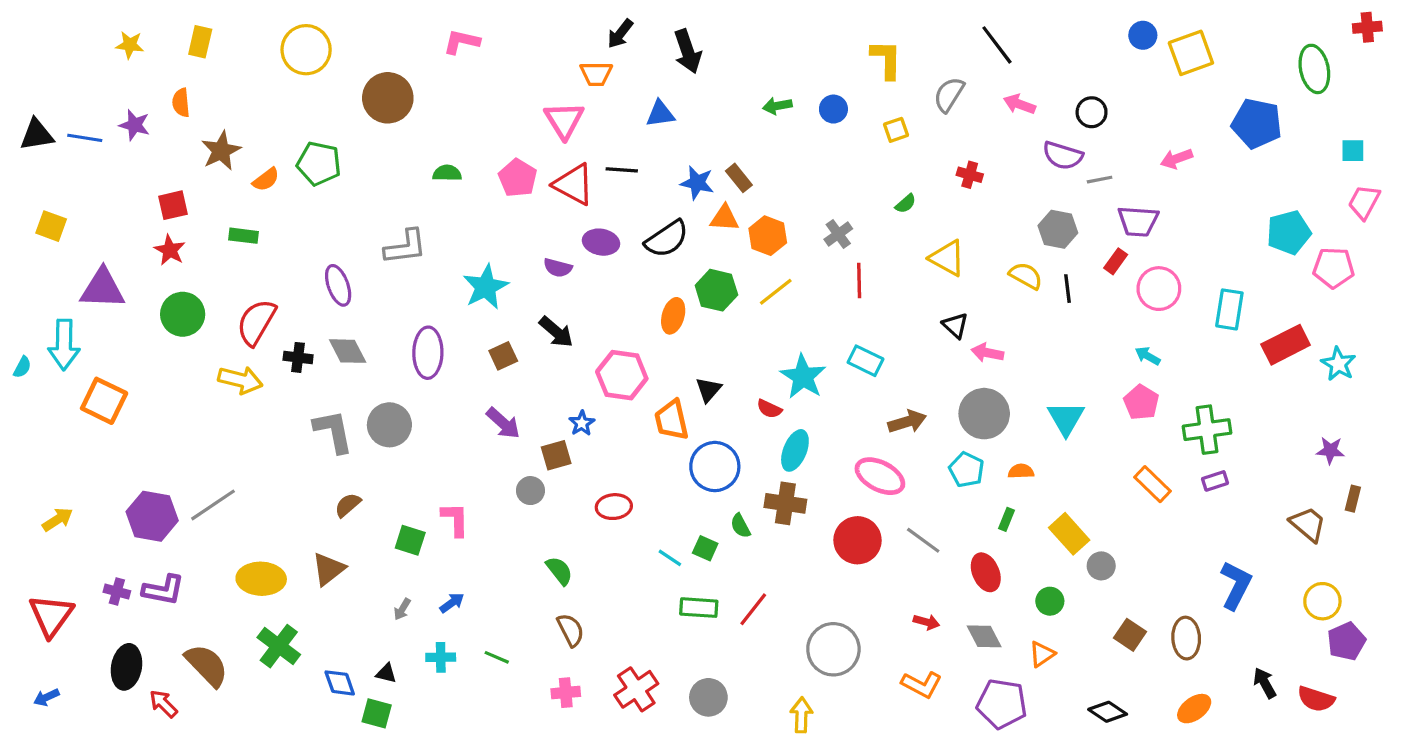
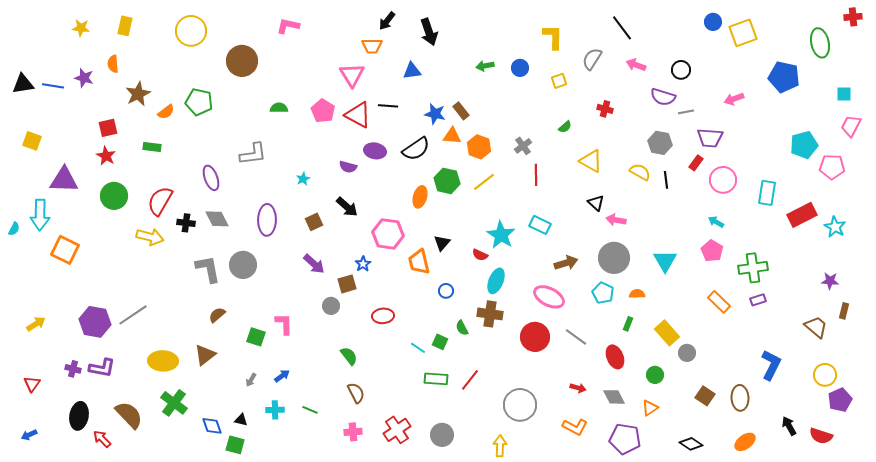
cyan star: (486, 287) -> (303, 179), size x0.5
blue circle: (715, 467) -> (446, 291), size x0.5
red triangle: (51, 616) -> (32, 384), size x0.6

